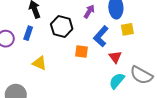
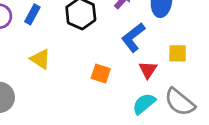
yellow square: (127, 29) -> (178, 53), moved
orange square: (81, 52) -> (101, 73), moved

